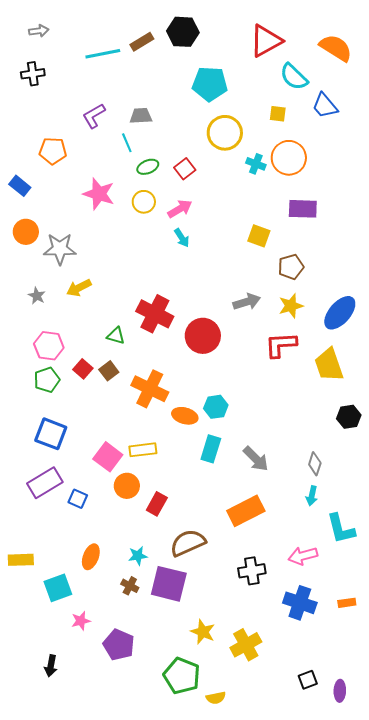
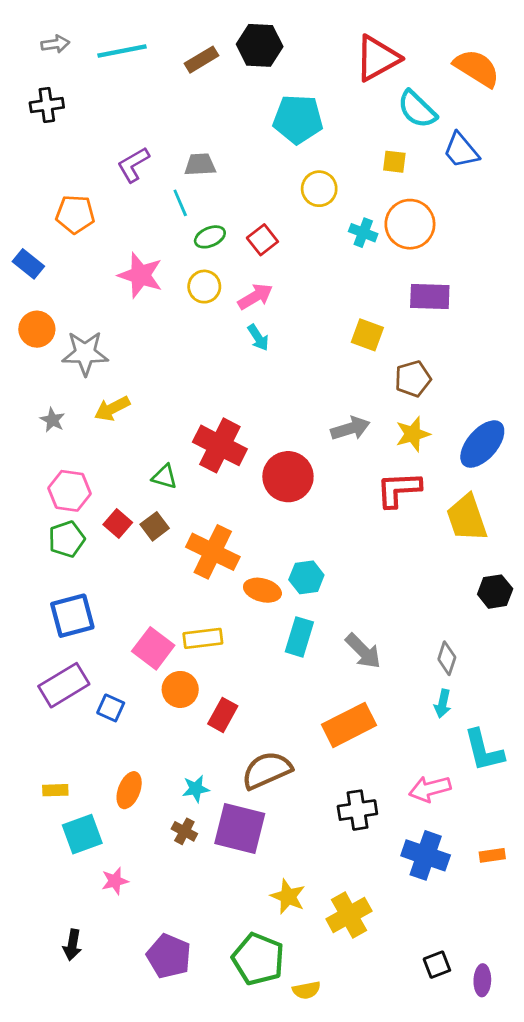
cyan line: (103, 54) -> (122, 51), moved
yellow circle: (225, 133) -> (319, 189), size x0.7
blue square: (51, 434) -> (72, 616), turned -36
yellow rectangle: (21, 560) -> (55, 790), moved, size x0.7
purple pentagon: (119, 645) -> (169, 956), moved

